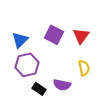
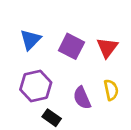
blue triangle: (20, 40) -> (30, 40), moved
purple semicircle: (62, 85) -> (82, 98), moved, turned 54

